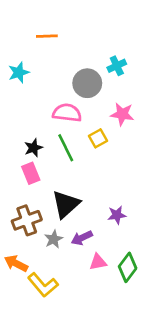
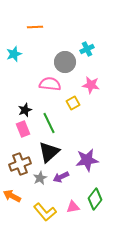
green line: (66, 148) -> (49, 123), moved
purple star: (117, 215) -> (87, 160), size x1.6
pink triangle: (98, 262) -> (73, 207), moved
yellow L-shape: (43, 285) -> (45, 212), moved

